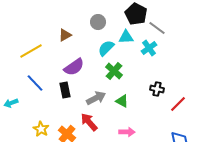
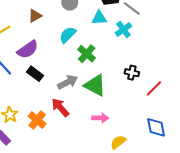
cyan semicircle: (106, 48) -> (68, 35), moved
purple semicircle: (74, 67) -> (28, 50), moved
black rectangle: (65, 90) -> (35, 74), turned -42
green triangle: (122, 101) -> (95, 85), size x1.6

